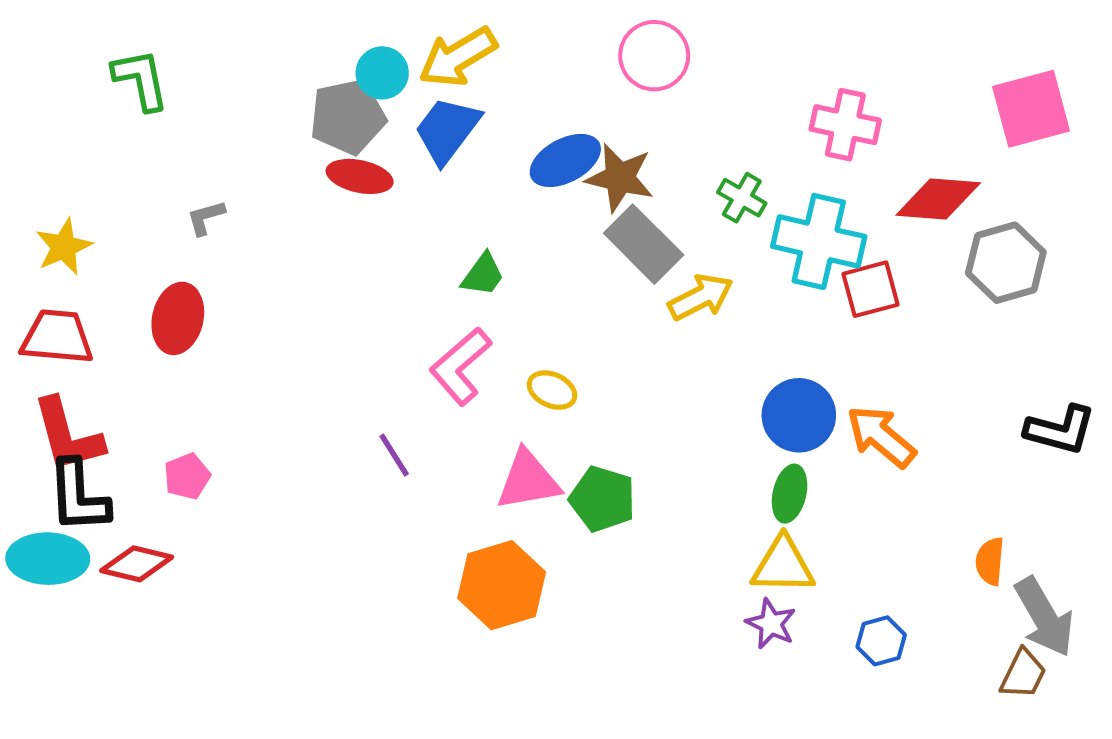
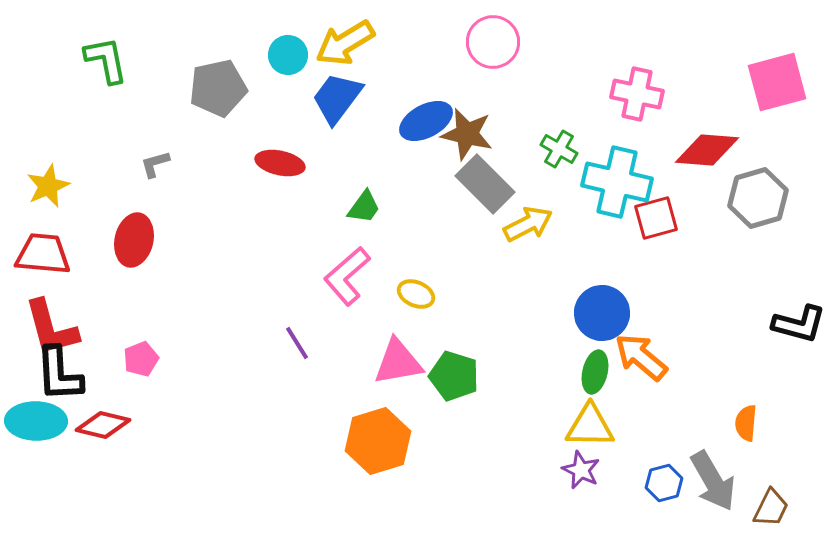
gray pentagon: (348, 117) -> (218, 88), moved
red ellipse: (360, 176) -> (280, 163), moved
orange arrow: (881, 437) -> (641, 357), moved
gray arrow: (1044, 617) -> (713, 481), moved

